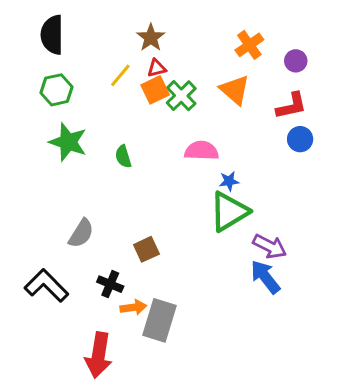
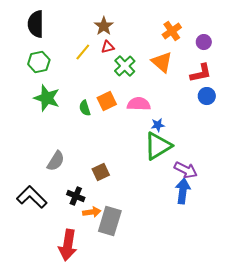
orange square: (155, 90) -> (107, 101), moved
blue arrow: (265, 277) -> (183, 191), turned 45

